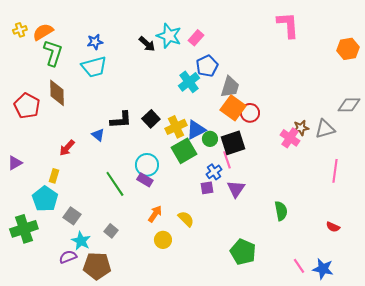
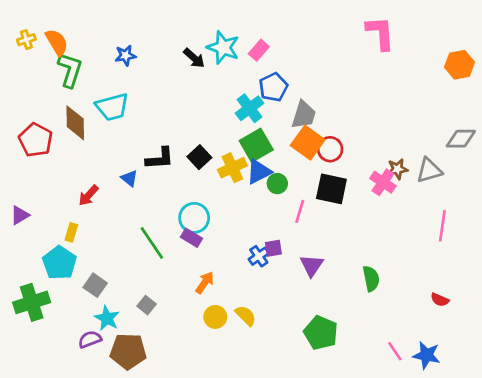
orange semicircle: (43, 32) -> (57, 42), turned 90
cyan trapezoid: (94, 67) -> (112, 107), moved
black square: (233, 143) -> (331, 189), moved, turned 30
green square: (184, 151) -> (256, 145), moved
pink line: (227, 160) -> (300, 211), turned 36
blue cross: (214, 172) -> (259, 256), moved
purple triangle: (236, 189) -> (312, 265), moved
yellow semicircle: (186, 219) -> (246, 316), moved

